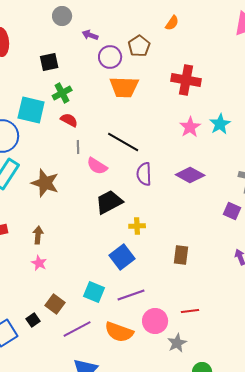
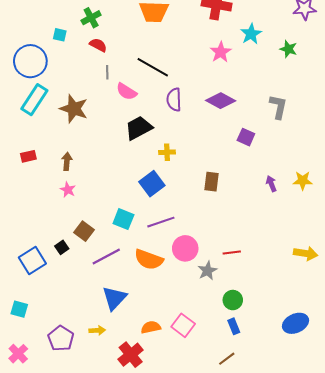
cyan square: (31, 110) -> (60, 35), size x0.5
cyan star: (220, 124) -> (251, 34), moved
purple square: (232, 211) -> (246, 137), moved
red line: (190, 311) -> (232, 252), moved

